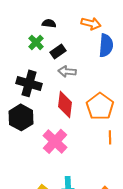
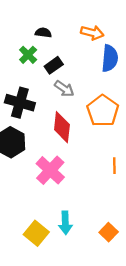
gray arrow: (67, 71) -> (64, 89), turned -150
orange pentagon: (100, 106) -> (103, 111), moved

